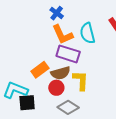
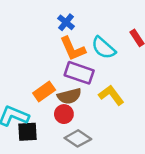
cyan semicircle: (88, 33) -> (103, 48), turned -35
yellow L-shape: (81, 81) -> (111, 95), moved, turned -40

